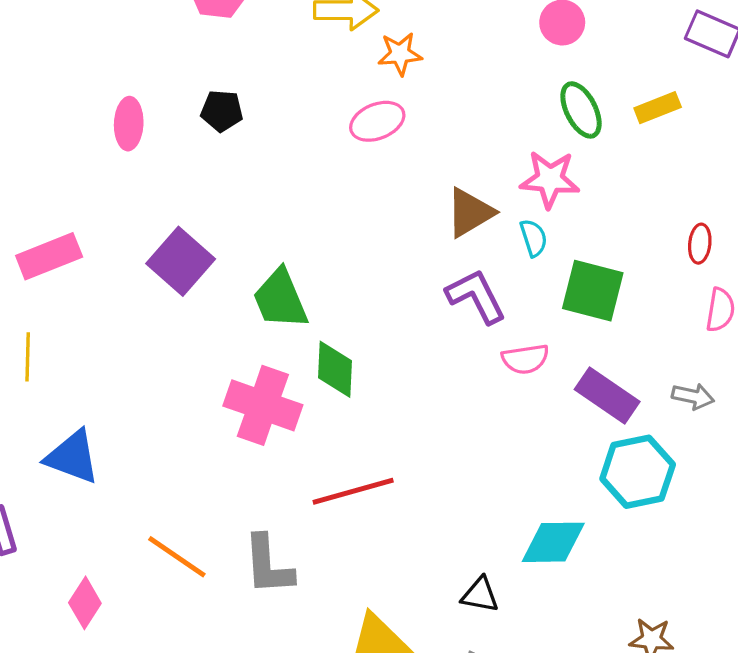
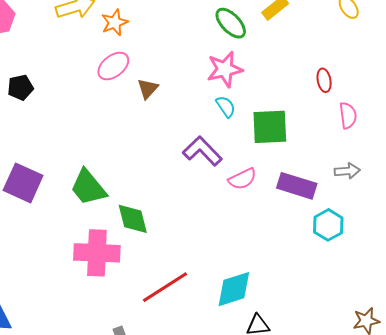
brown triangle: (470, 213) -> (148, 89), moved, size x0.7
cyan hexagon: (638, 472) -> (328, 225), size x0.7
cyan diamond: (553, 542) -> (234, 289), moved

